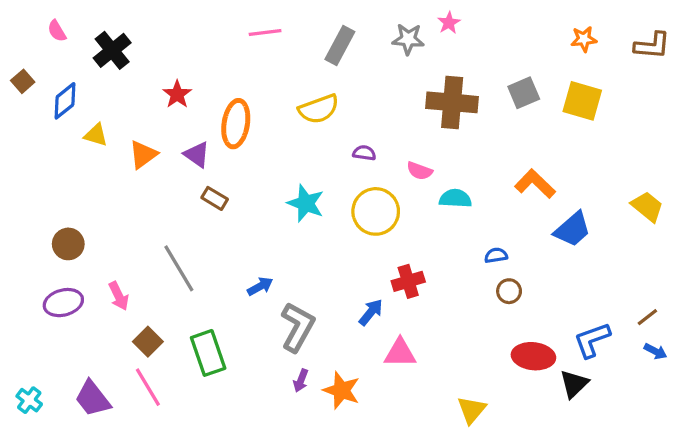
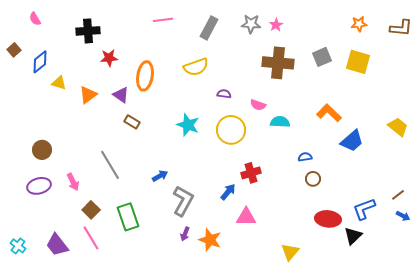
pink star: (449, 23) -> (276, 25), moved
black cross: (112, 50) -> (88, 31), moved, turned 35
red star: (177, 94) -> (109, 58), turned 30

